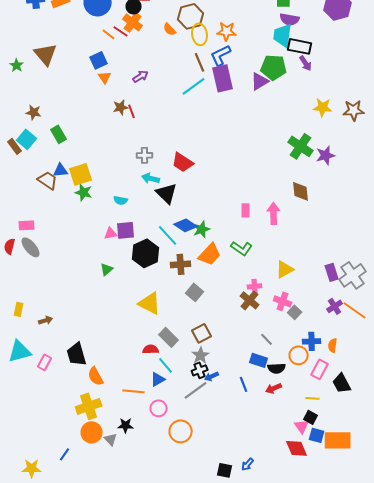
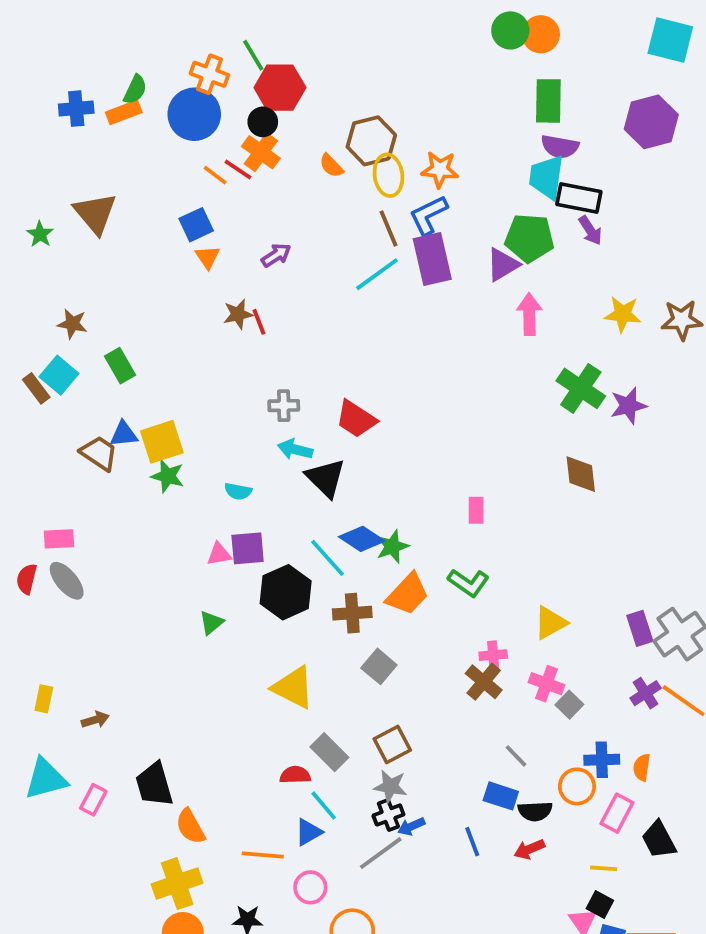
pink arrow: (274, 213) -> (529, 314), moved
gray star: (201, 355) -> (390, 786), turned -30

